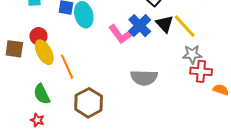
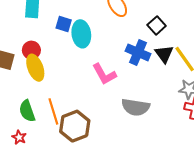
blue cross: (140, 26) -> (138, 52), turned -30
pink L-shape: (121, 34) -> (104, 74), moved
orange line: (67, 67) -> (53, 111), moved

